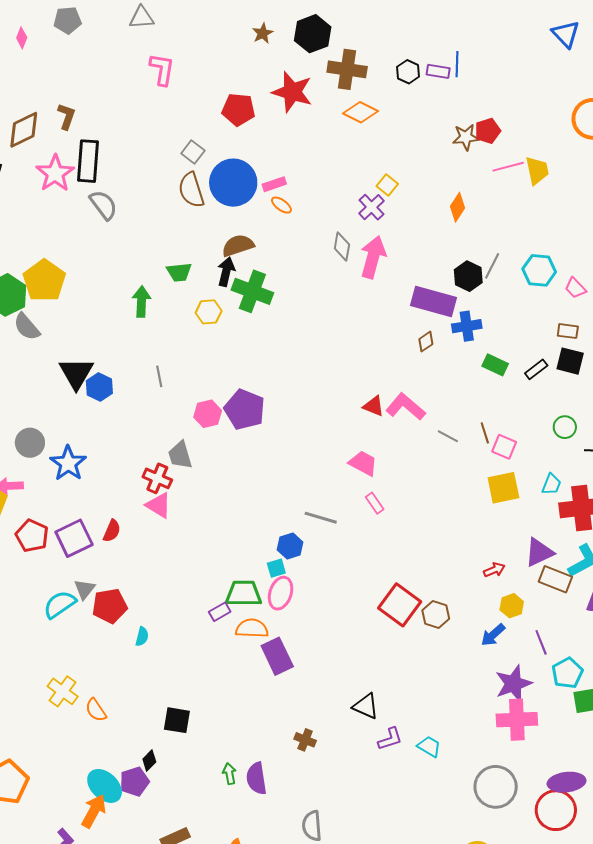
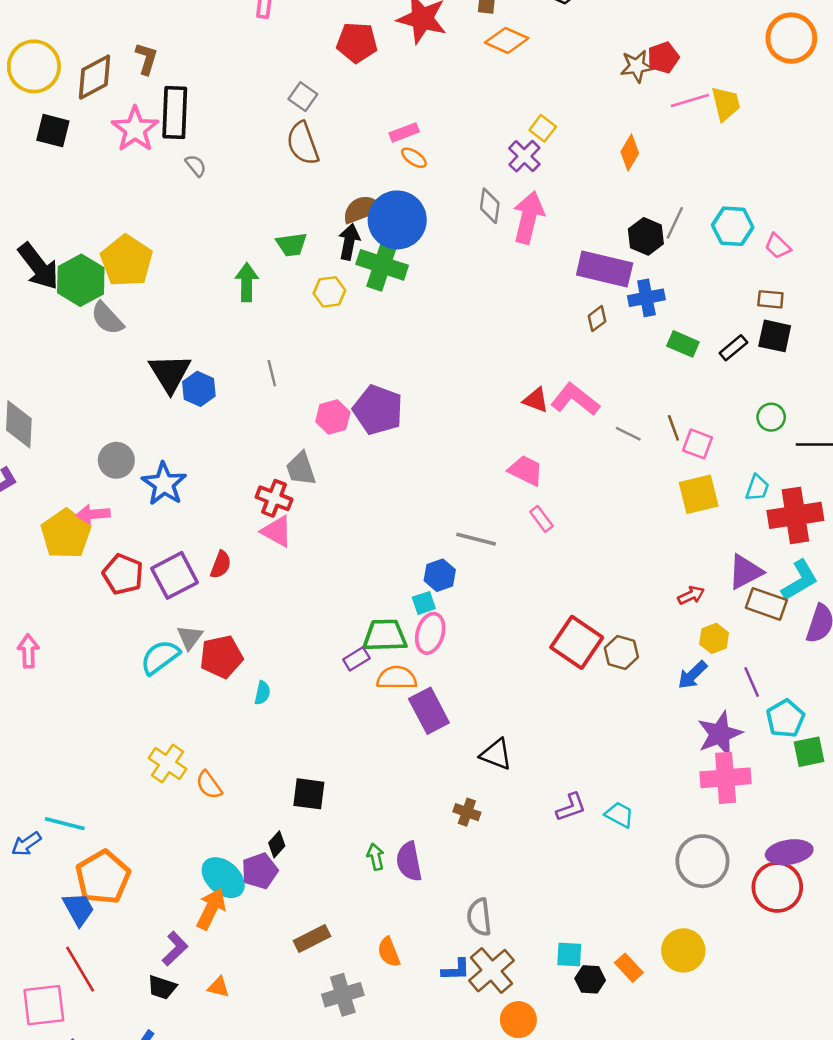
blue circle: (233, 183) -> (397, 220), moved
gray semicircle: (103, 205) -> (196, 166), size x0.6
black triangle: (366, 706) -> (496, 754), moved

